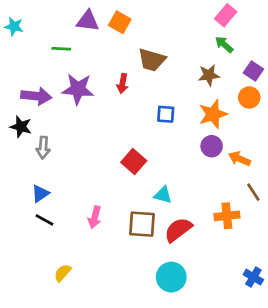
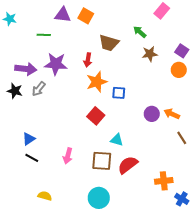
green arrow: (224, 45) -> (140, 32), moved
blue square: (166, 114) -> (119, 93), moved
orange star: (213, 114) -> (97, 82), moved
purple circle: (212, 146) -> (152, 114), moved
gray arrow: (43, 148) -> (39, 89), moved, turned 35
orange cross: (227, 216) -> (164, 181), moved
yellow semicircle: (63, 273) -> (45, 196), turned 64
cyan circle: (171, 277) -> (99, 198), moved

